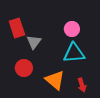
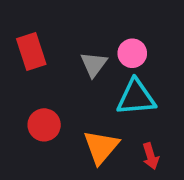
gray triangle: (34, 42) -> (94, 64), moved
orange triangle: (55, 80) -> (101, 147), turned 30

